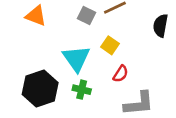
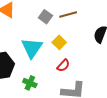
green cross: (82, 90) -> (30, 83), moved

